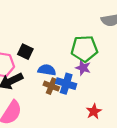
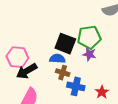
black square: (25, 52) -> (65, 44), moved, size x1.5
blue cross: (66, 84) -> (76, 86), moved

